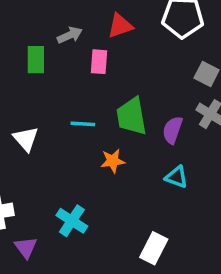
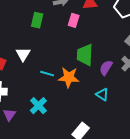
green rectangle: (36, 60) -> (37, 20), moved
cyan line: (83, 124) -> (47, 74), moved
orange star: (113, 161) -> (69, 77), size x1.5

